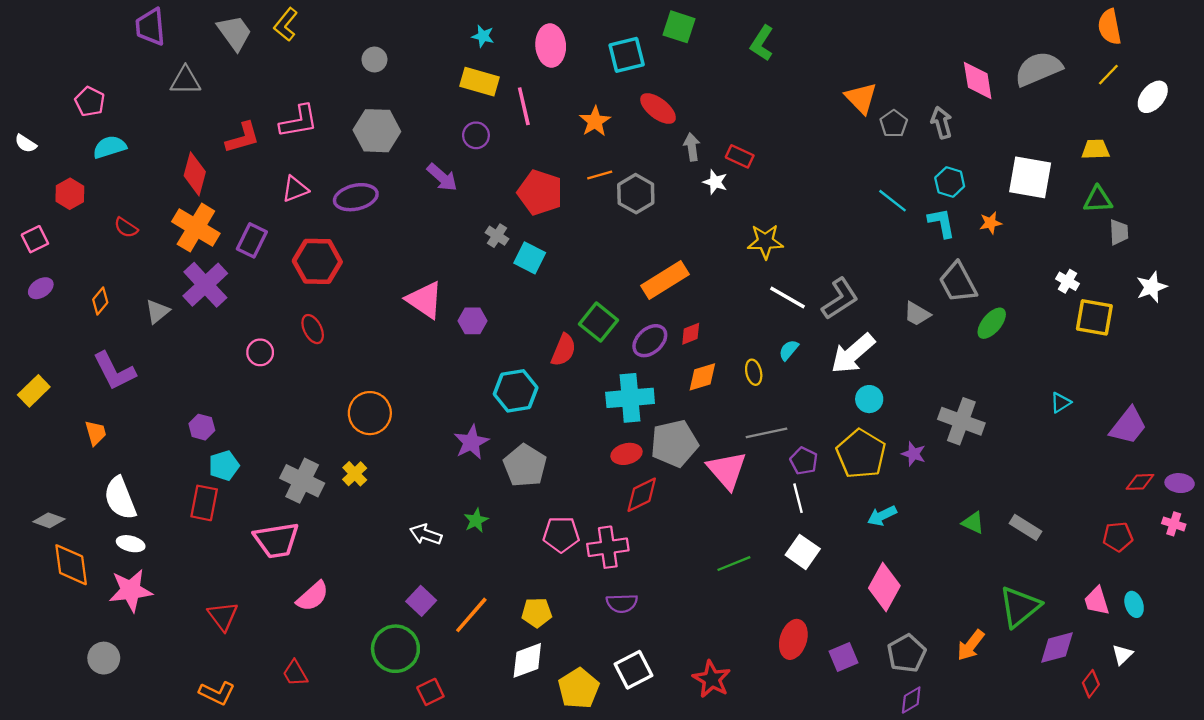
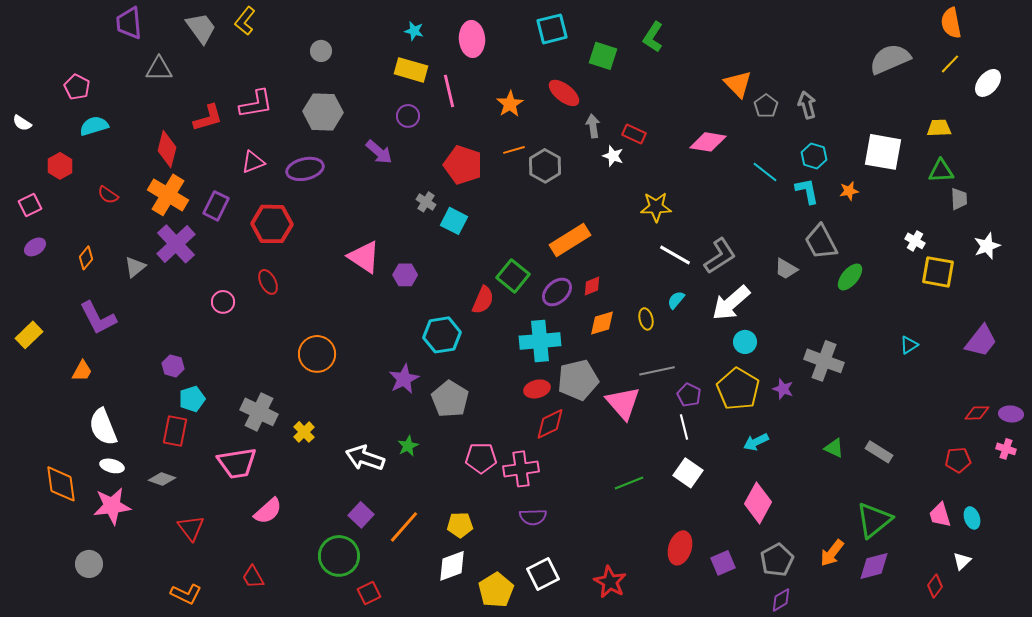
green square: (679, 27) -> (603, 56), moved
cyan square: (627, 55) -> (552, 29), moved
pink diamond: (978, 81) -> (708, 142), moved, turned -72
purple trapezoid: (1128, 426) -> (981, 341), moved
orange trapezoid: (96, 433) -> (82, 371), turned 45
yellow cross: (355, 474) -> (304, 432), moved
gray diamond: (49, 520) -> (162, 479), moved
white arrow: (426, 534) -> (365, 458), size x1.4
purple diamond: (1057, 648) -> (874, 566), moved

